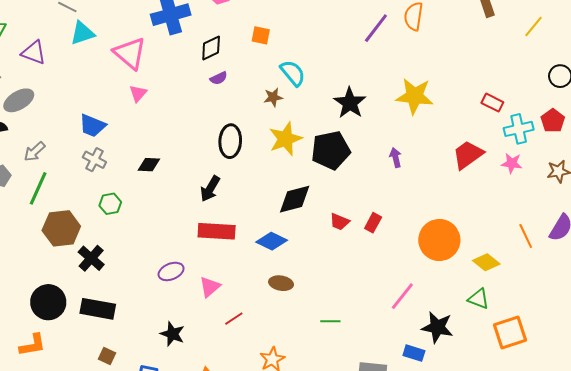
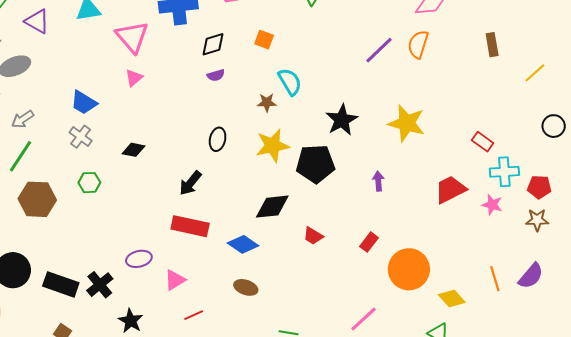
red pentagon: (553, 121) -> (539, 187), moved, turned 30
black ellipse: (230, 141) -> (218, 139), size x0.7
red rectangle: (373, 223) -> (369, 242), moved
black cross: (91, 258) -> (100, 285), moved

